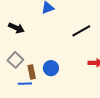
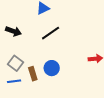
black line: (81, 31) -> (51, 33), moved
blue line: (25, 84) -> (14, 81), moved

